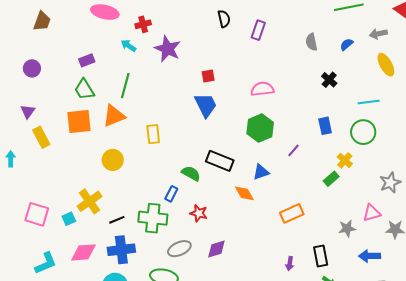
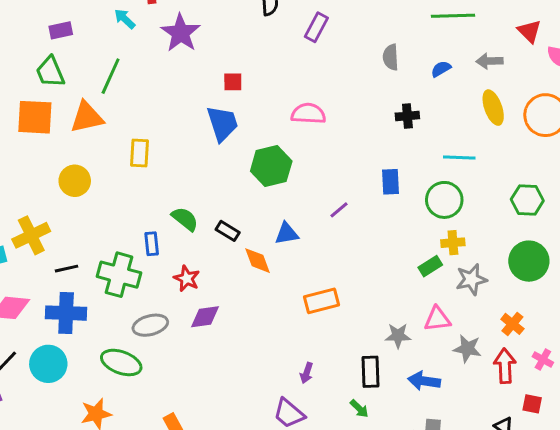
black cross: (329, 80) -> (407, 116), turned 35
green hexagon: (260, 128) -> (271, 166), moved
yellow cross: (345, 160) -> (453, 243), moved, turned 35
black rectangle: (220, 161) -> (228, 231), moved, size x0.6
green rectangle: (331, 179) -> (430, 266), moved
blue rectangle: (171, 194) -> (152, 244), turned -42
purple diamond: (216, 249) -> (205, 317), moved
black rectangle: (321, 256) -> (371, 372), moved

